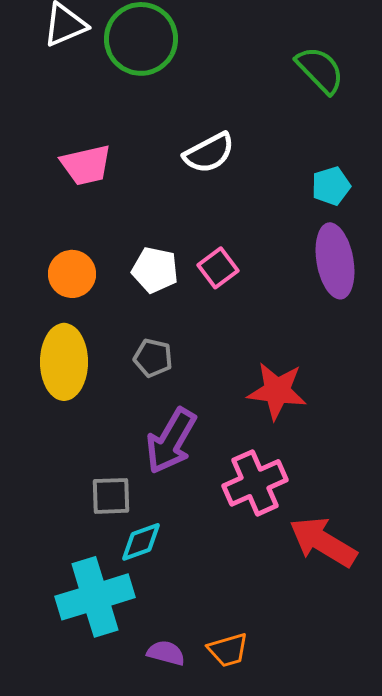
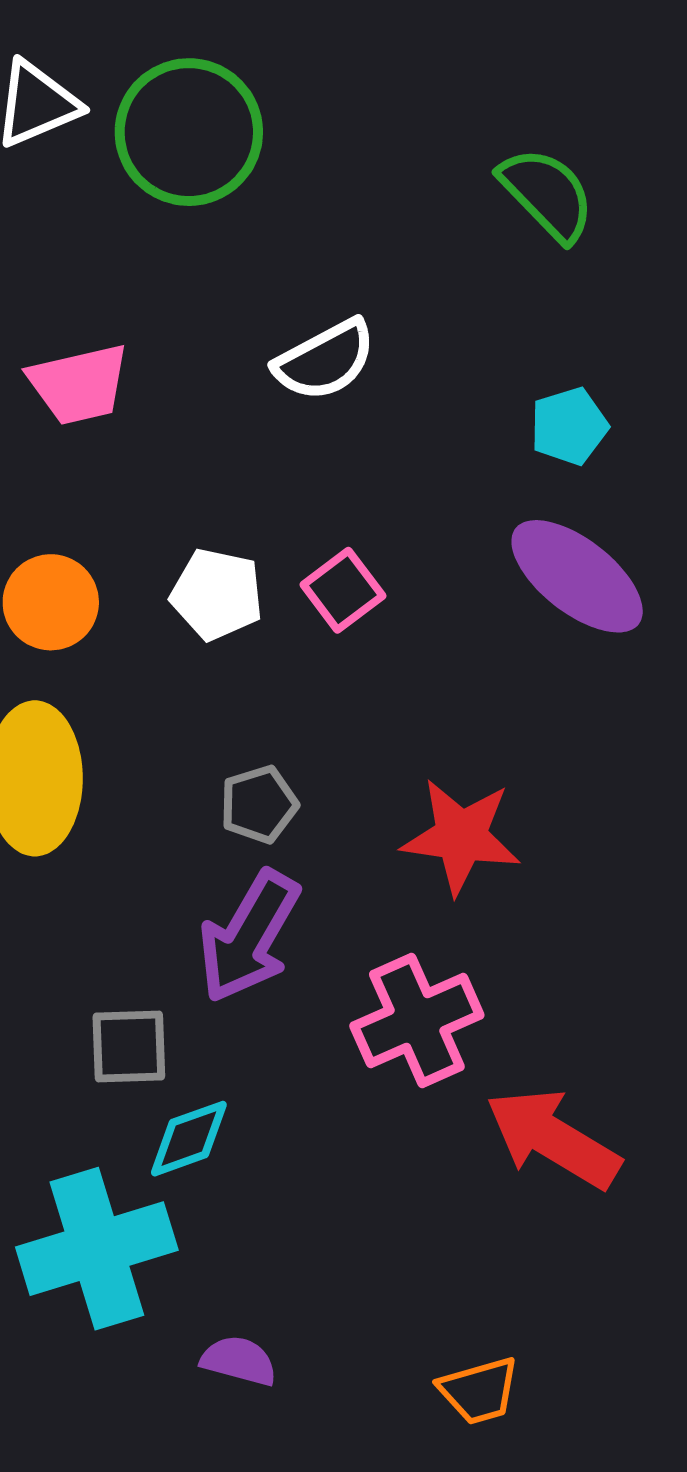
purple ellipse: (335, 261) -> (577, 576), turned -42
gray pentagon: (153, 358) -> (259, 804), moved, turned -30
orange trapezoid: (228, 650) -> (479, 1391), moved

